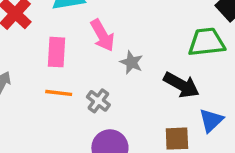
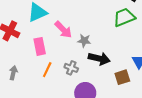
black arrow: (181, 85) -> (99, 59), moved
orange line: (59, 93) -> (47, 70), turned -56

